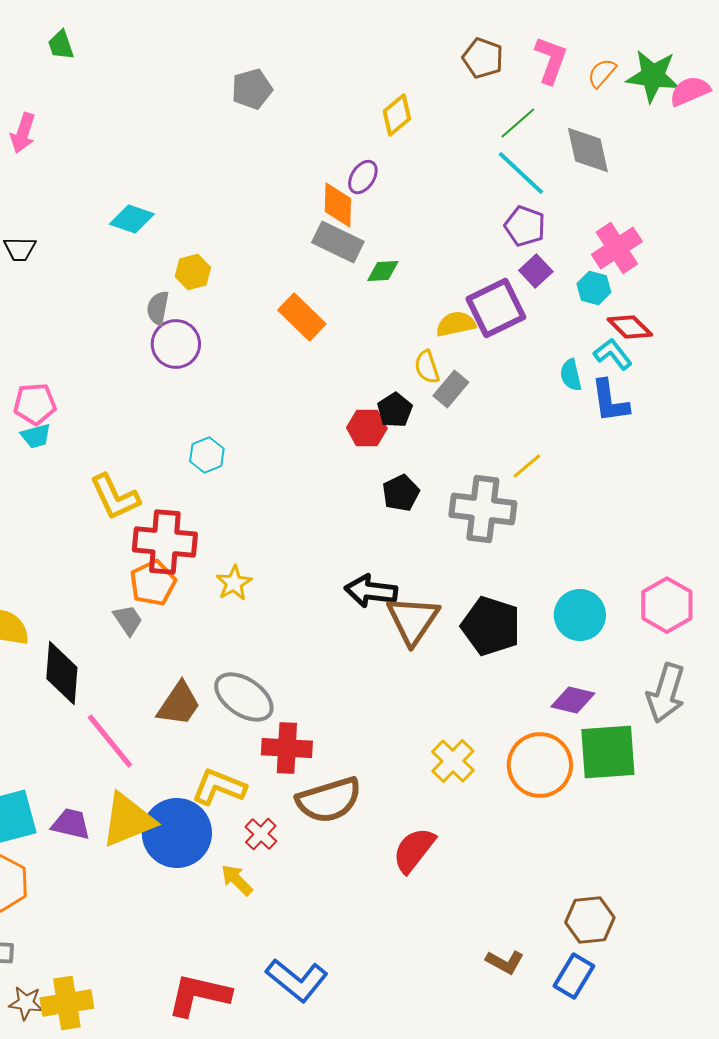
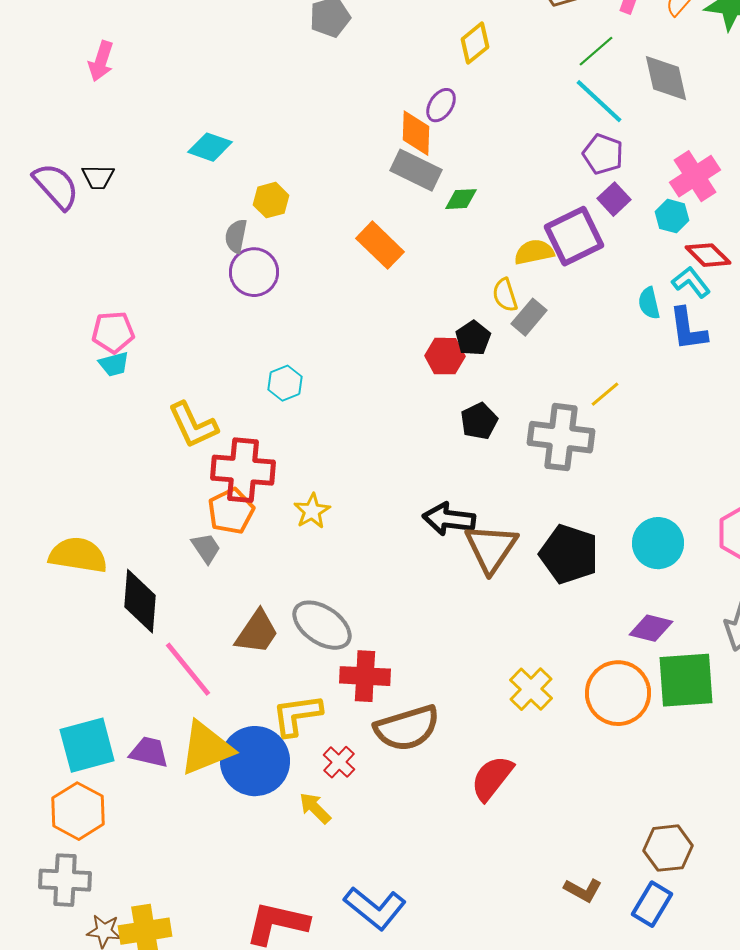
yellow L-shape: (219, 787) -> (297, 715), turned -30

